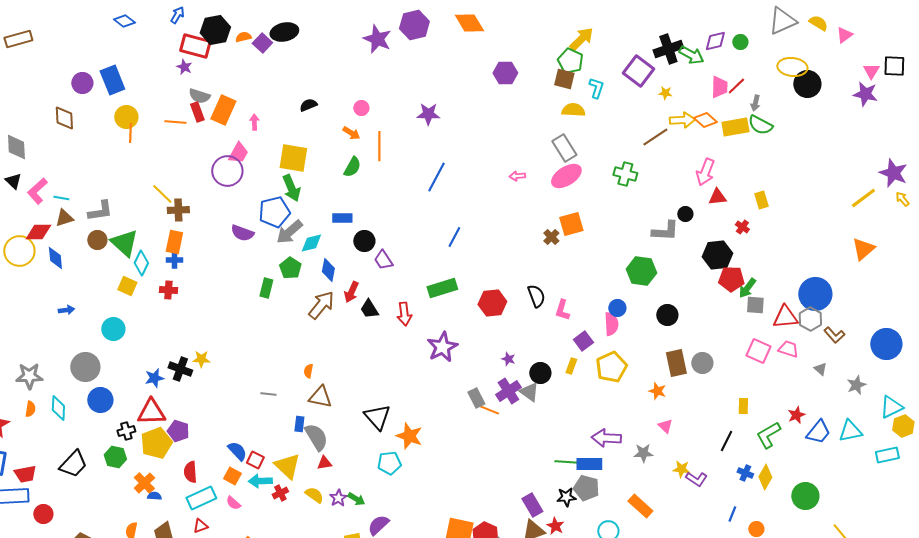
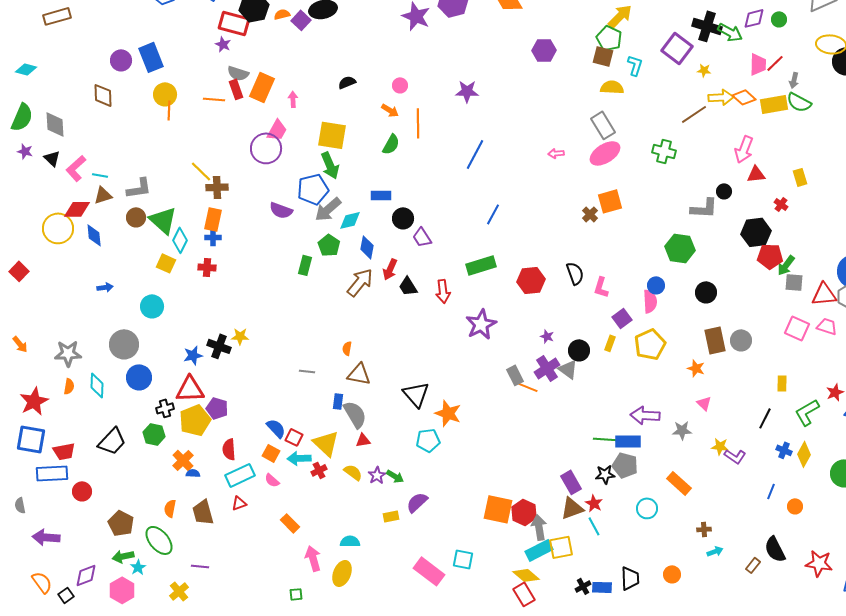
black cross: (668, 49) -> (707, 26), turned 36

